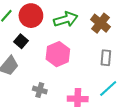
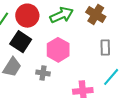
black square: (21, 41) -> (21, 42), size x1.5
gray cross: (40, 90) -> (43, 73), moved

